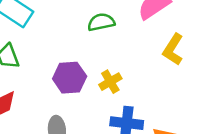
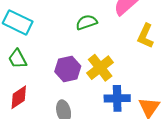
yellow cross: (110, 82) -> (100, 68), size x1.5

